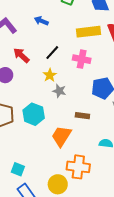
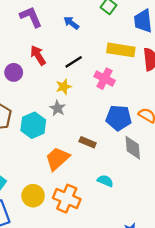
gray star: (59, 91) -> (58, 108), moved
yellow circle: (58, 184) -> (33, 196), moved

